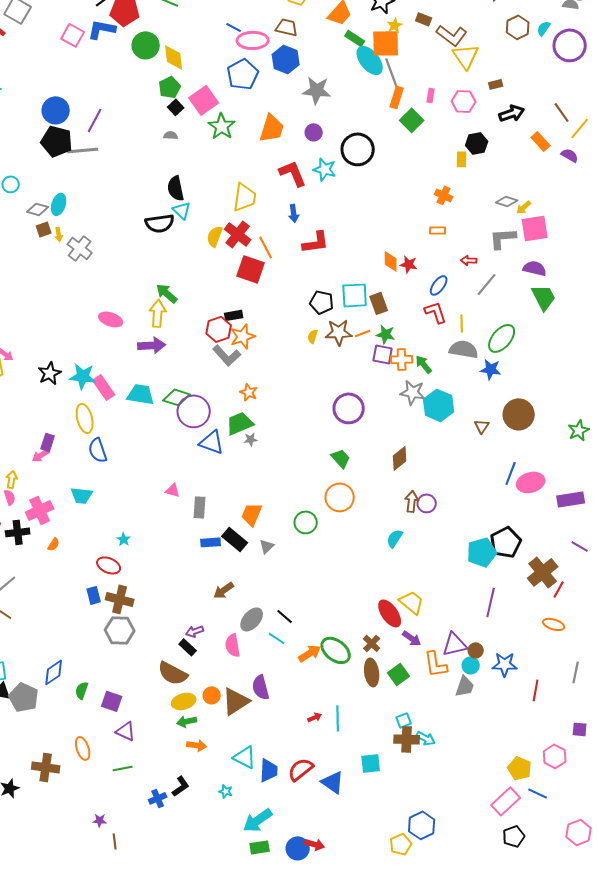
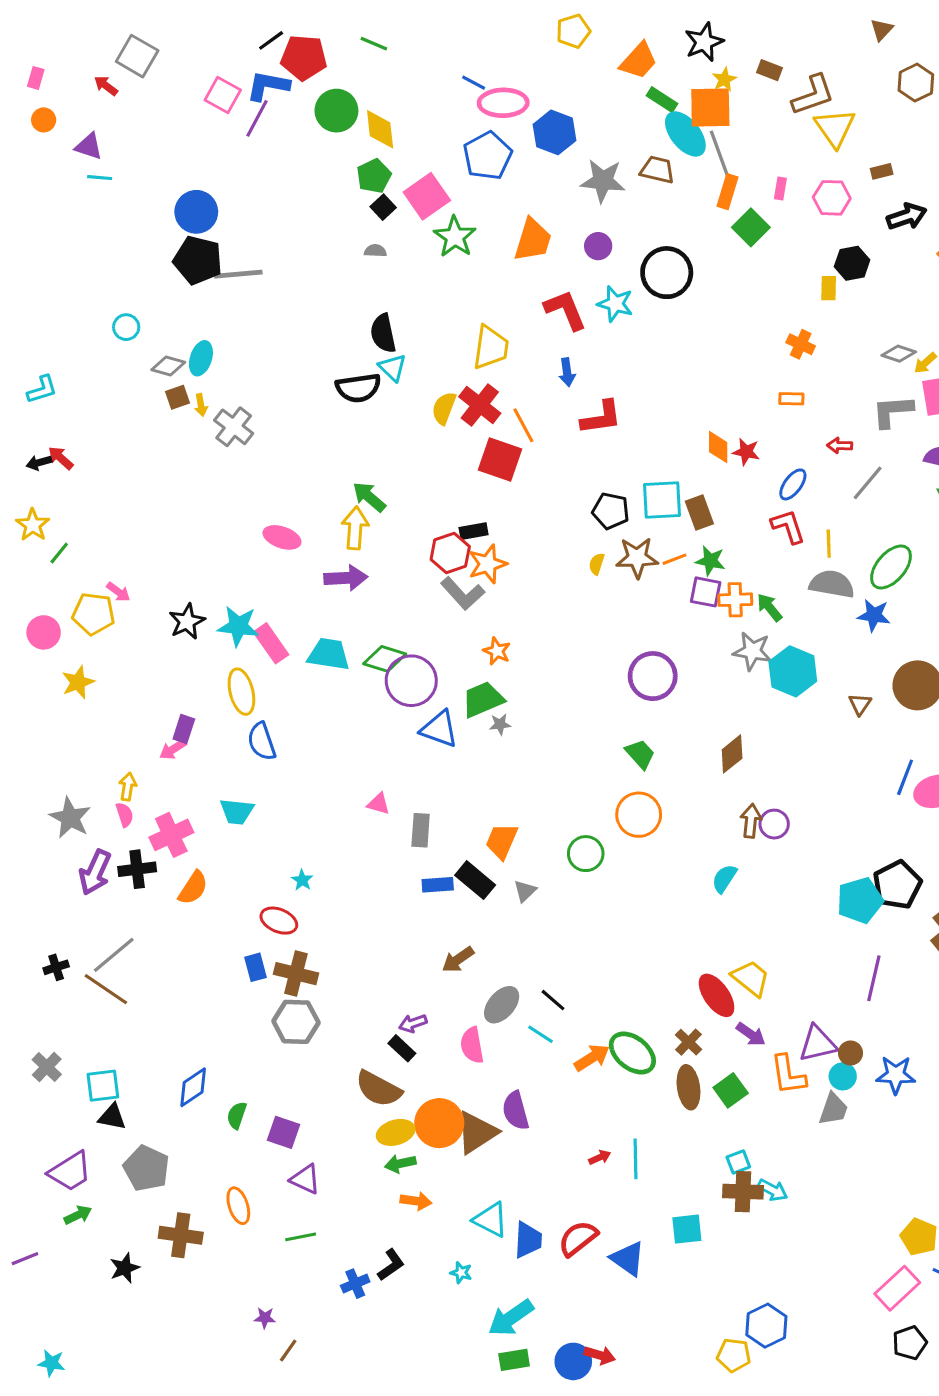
brown trapezoid: (287, 27) -> (657, 170), moved
brown L-shape: (452, 35) -> (813, 95), turned -56
purple line: (95, 120) -> (257, 118), moved
orange semicircle: (54, 544) -> (193, 888), size x1.6
orange circle: (212, 695) -> (439, 1123), size x1.8
gray pentagon: (24, 697) -> (146, 1168), moved
brown line: (115, 841) -> (288, 1351), turned 42
yellow pentagon: (401, 844) -> (734, 1355), turned 30

